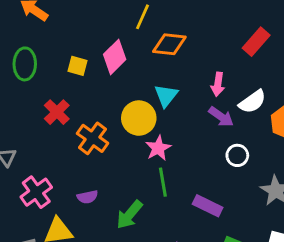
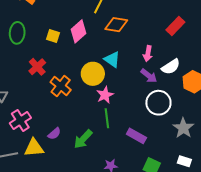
cyan triangle: (166, 96) -> (112, 59), turned -36
white circle: (237, 155) -> (158, 103), size x1.6
purple semicircle: (87, 197) -> (54, 134), moved, turned -32

